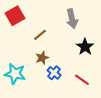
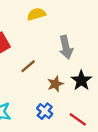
brown star: (42, 58) -> (55, 84), moved

